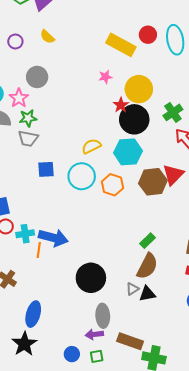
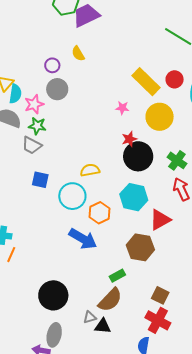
purple circle: (15, 41) -> (52, 65), moved
yellow circle: (139, 89) -> (160, 117), moved
green cross: (173, 112) -> (177, 160), turned -36
cyan hexagon: (128, 152) -> (134, 197), moved
brown hexagon: (153, 182) -> (140, 247), moved
blue arrow: (53, 238) -> (83, 239), moved

